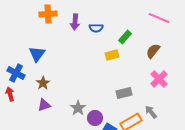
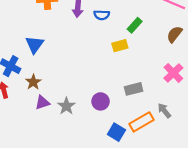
brown semicircle: (153, 51) -> (175, 34), moved
brown star: (43, 83) -> (33, 82), moved
gray star: (78, 108) -> (66, 106), moved
purple circle: (95, 118) -> (101, 101), moved

